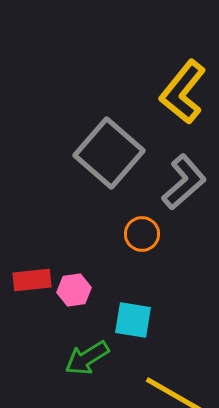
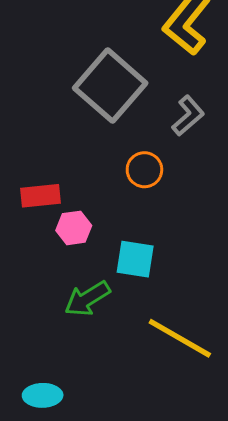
gray L-shape: (184, 182) -> (188, 116), size x0.7
red rectangle: (32, 280) -> (40, 196), moved

